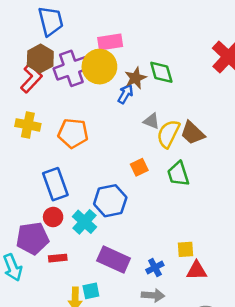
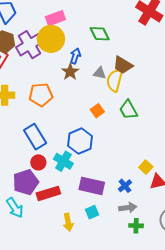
brown star: (135, 78) -> (70, 72), moved
brown trapezoid: (193, 133) -> (123, 65), moved
yellow square: (185, 249) -> (146, 167), turned -32
red rectangle: (58, 258) -> (48, 193), size x1.6
cyan square: (91, 291) -> (92, 212), moved

